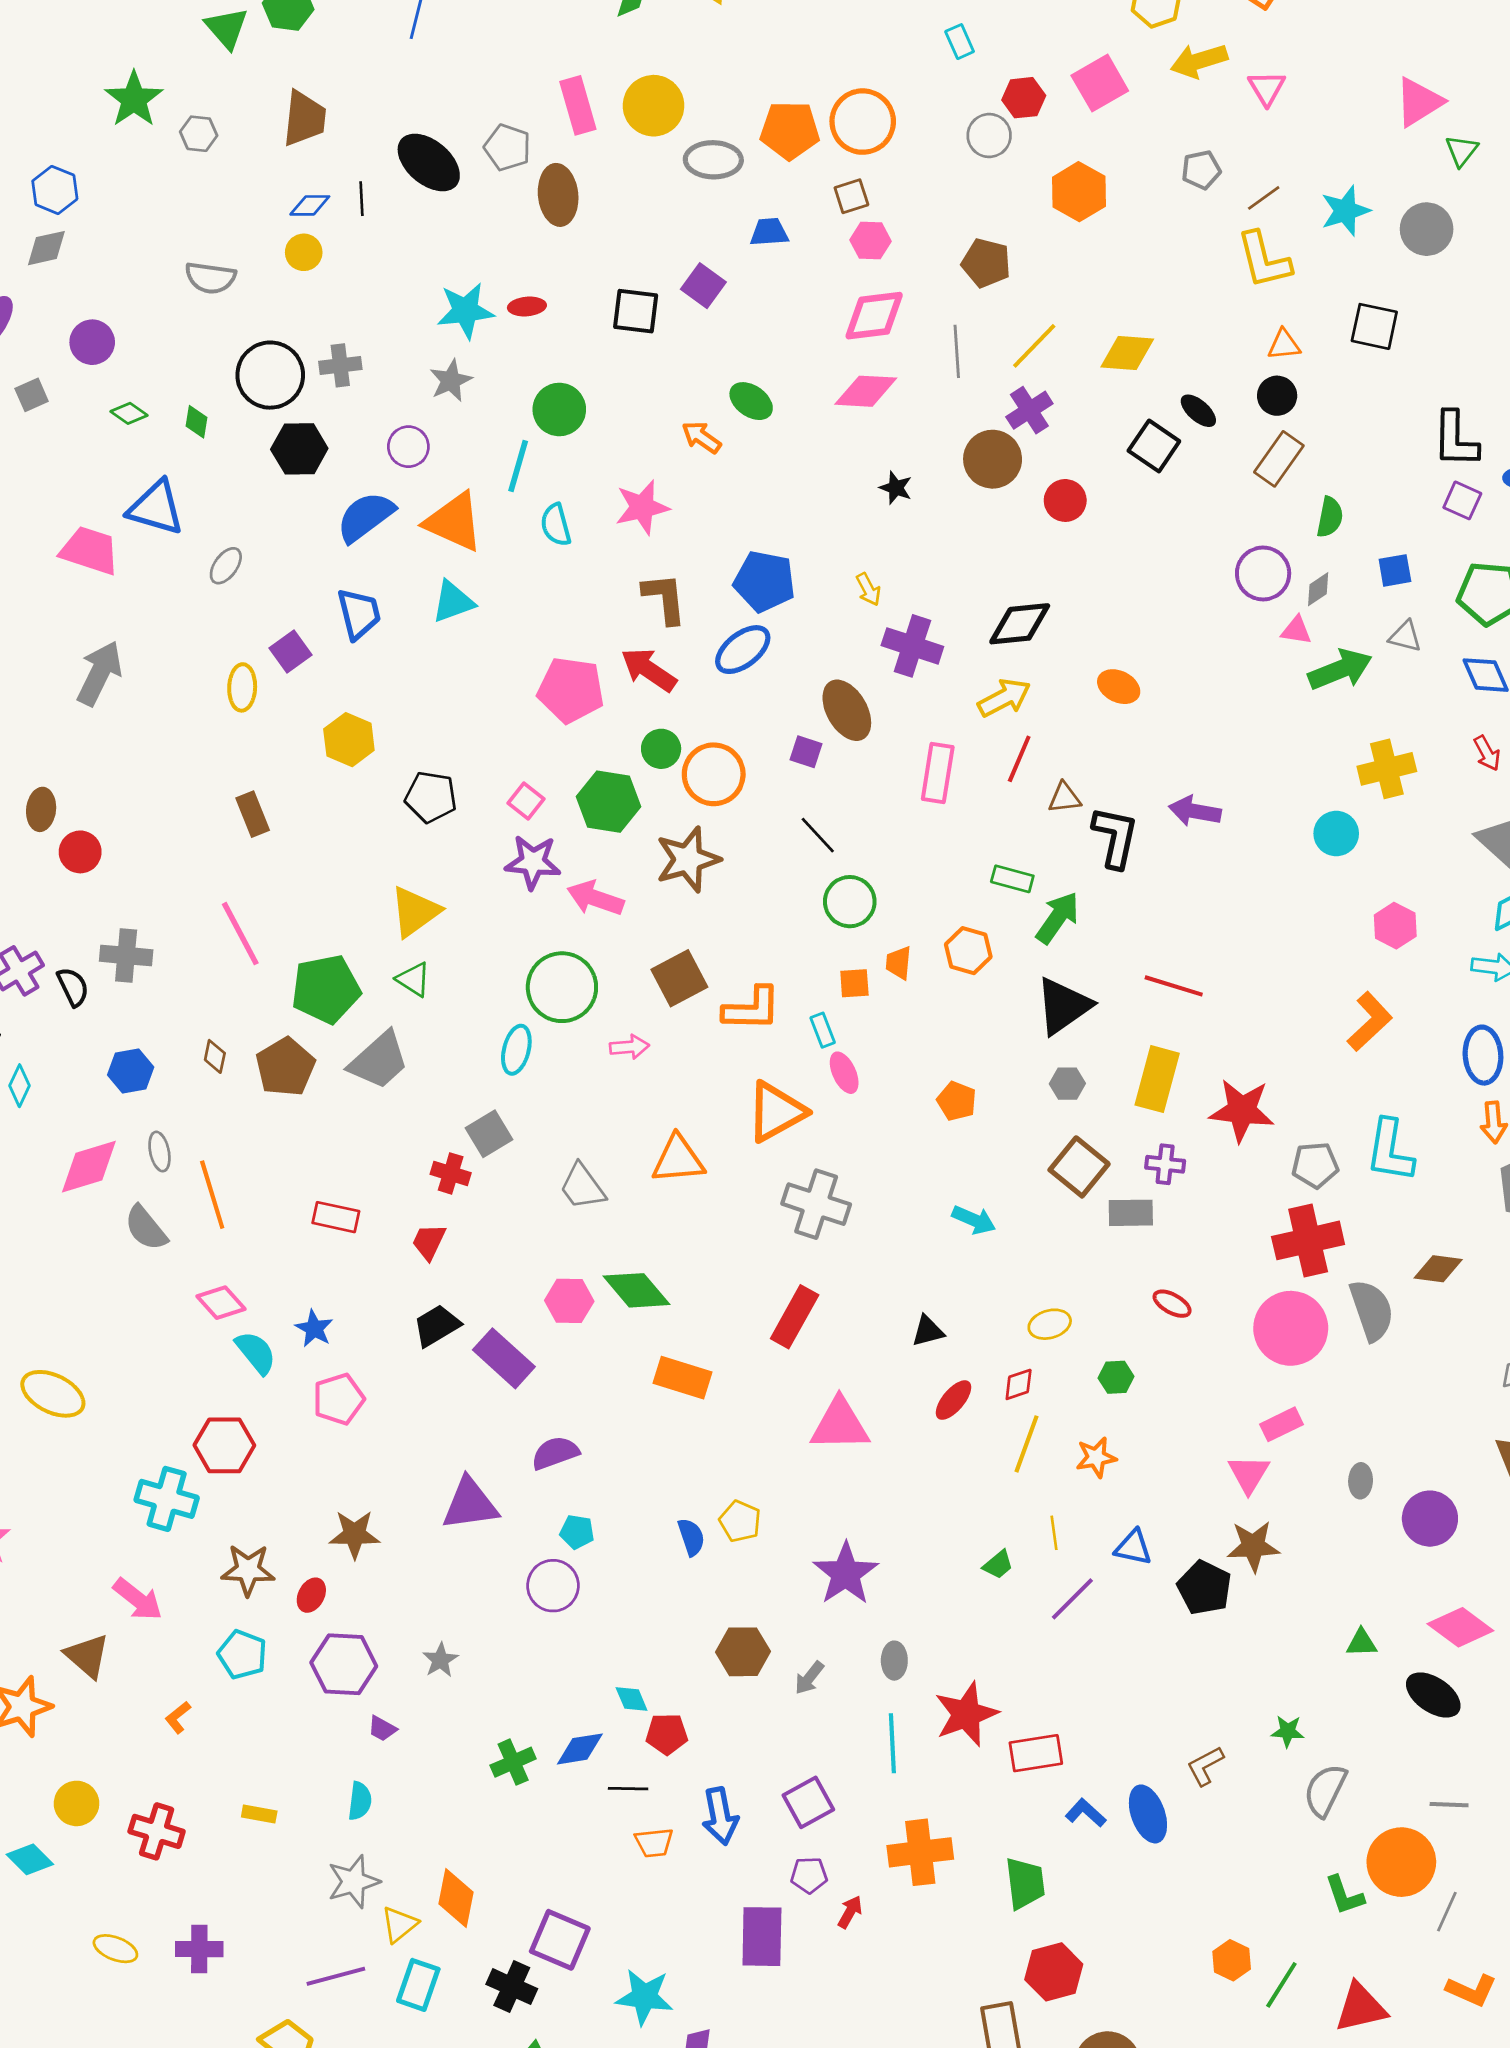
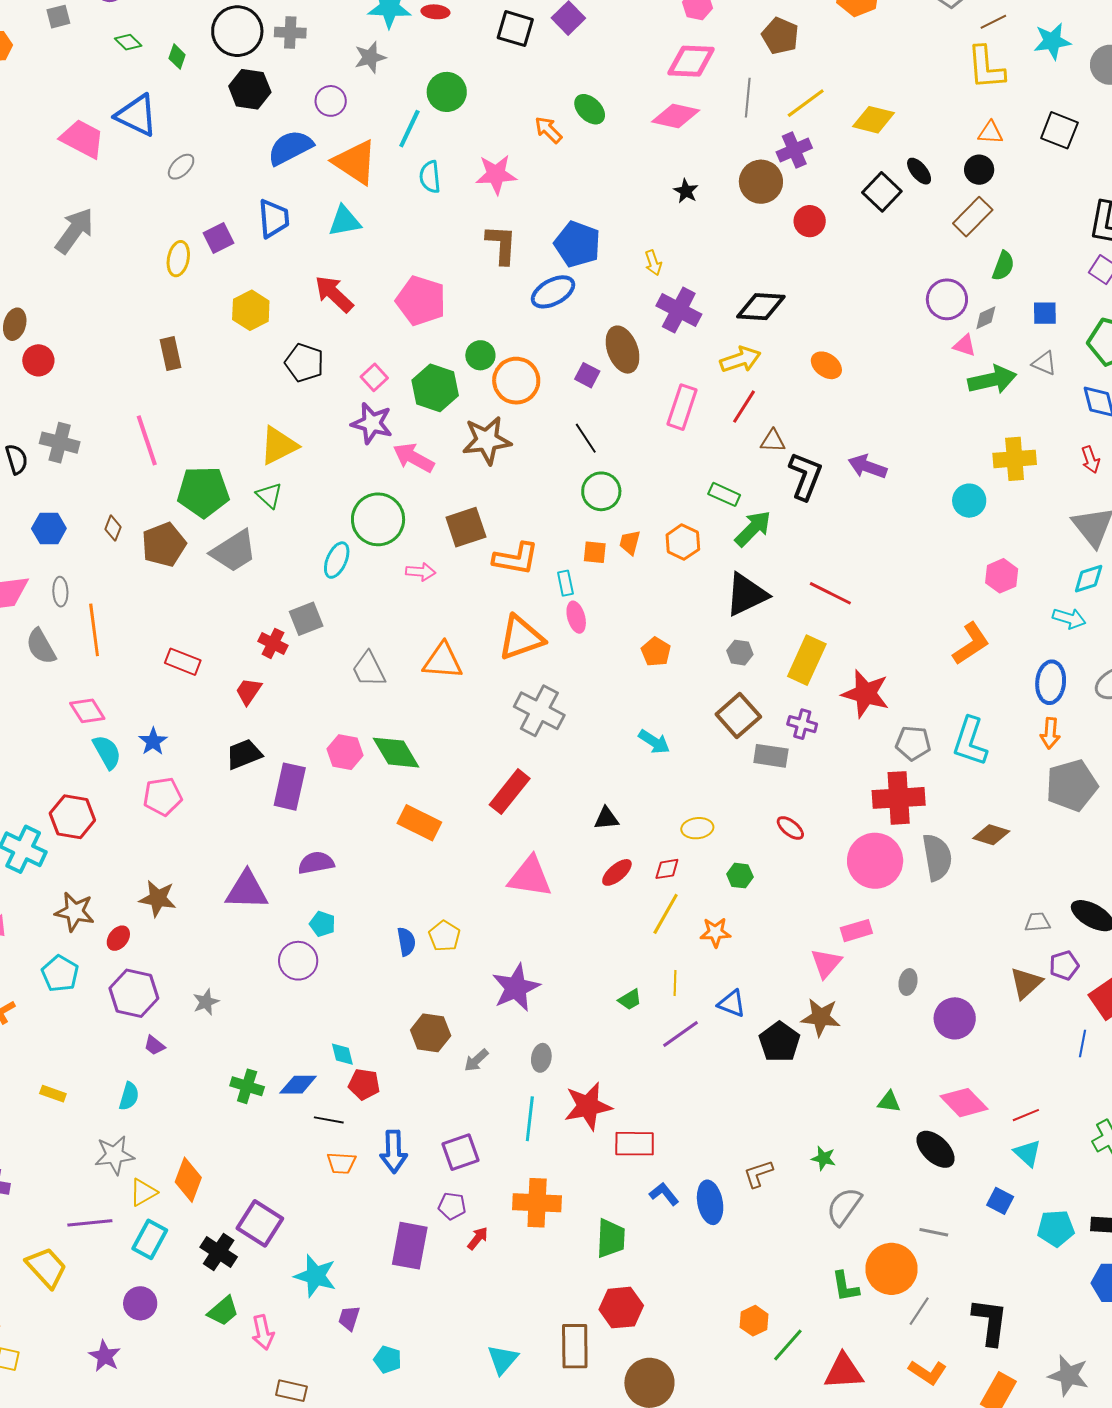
red arrow: (649, 670) -> (334, 294), moved
purple rectangle: (504, 1358) -> (290, 787), turned 51
green cross: (513, 1762) -> (247, 1086), turned 32

